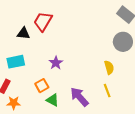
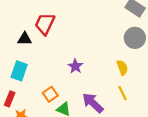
cyan rectangle: (16, 62) -> (19, 71), turned -54
purple star: (56, 63) -> (75, 66), moved

